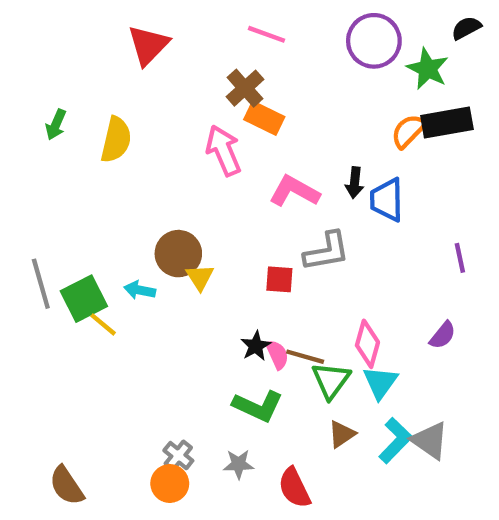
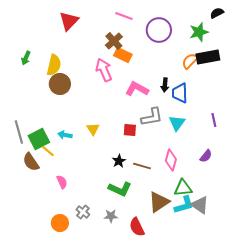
purple circle: (374, 41) -> (159, 30), moved
green star: (428, 69) -> (199, 32), turned 30
brown circle: (178, 254) -> (60, 84), moved
pink semicircle: (277, 355) -> (62, 182), moved
green triangle: (331, 380) -> (183, 188), moved, turned 48
cyan triangle: (380, 382) -> (177, 123), moved
brown triangle: (342, 434) -> (159, 202), size x1.6
cyan L-shape: (395, 441) -> (184, 205), turned 30
orange circle: (170, 483) -> (60, 223), moved
brown semicircle: (67, 486) -> (31, 162), moved

